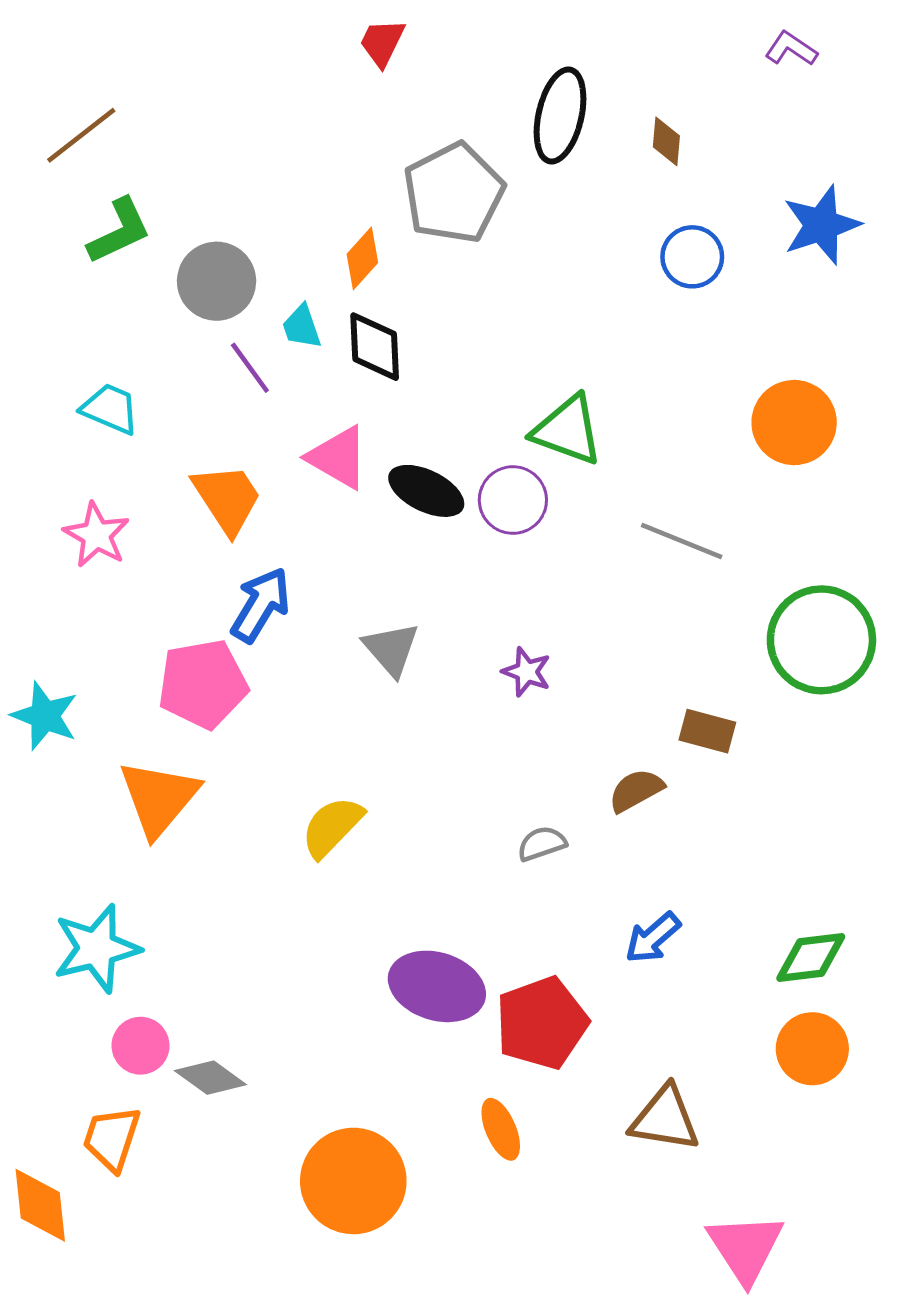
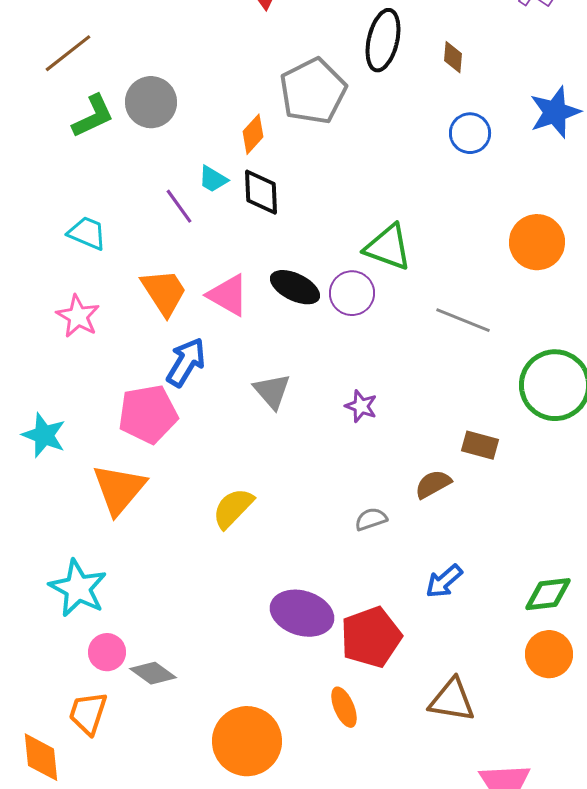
gray circle: (217, 281) -> (151, 102), moved
cyan trapezoid: (302, 327) -> (213, 179), turned -40
pink triangle: (338, 457) -> (228, 295), moved
cyan star: (96, 948) -> (78, 588), turned -30

